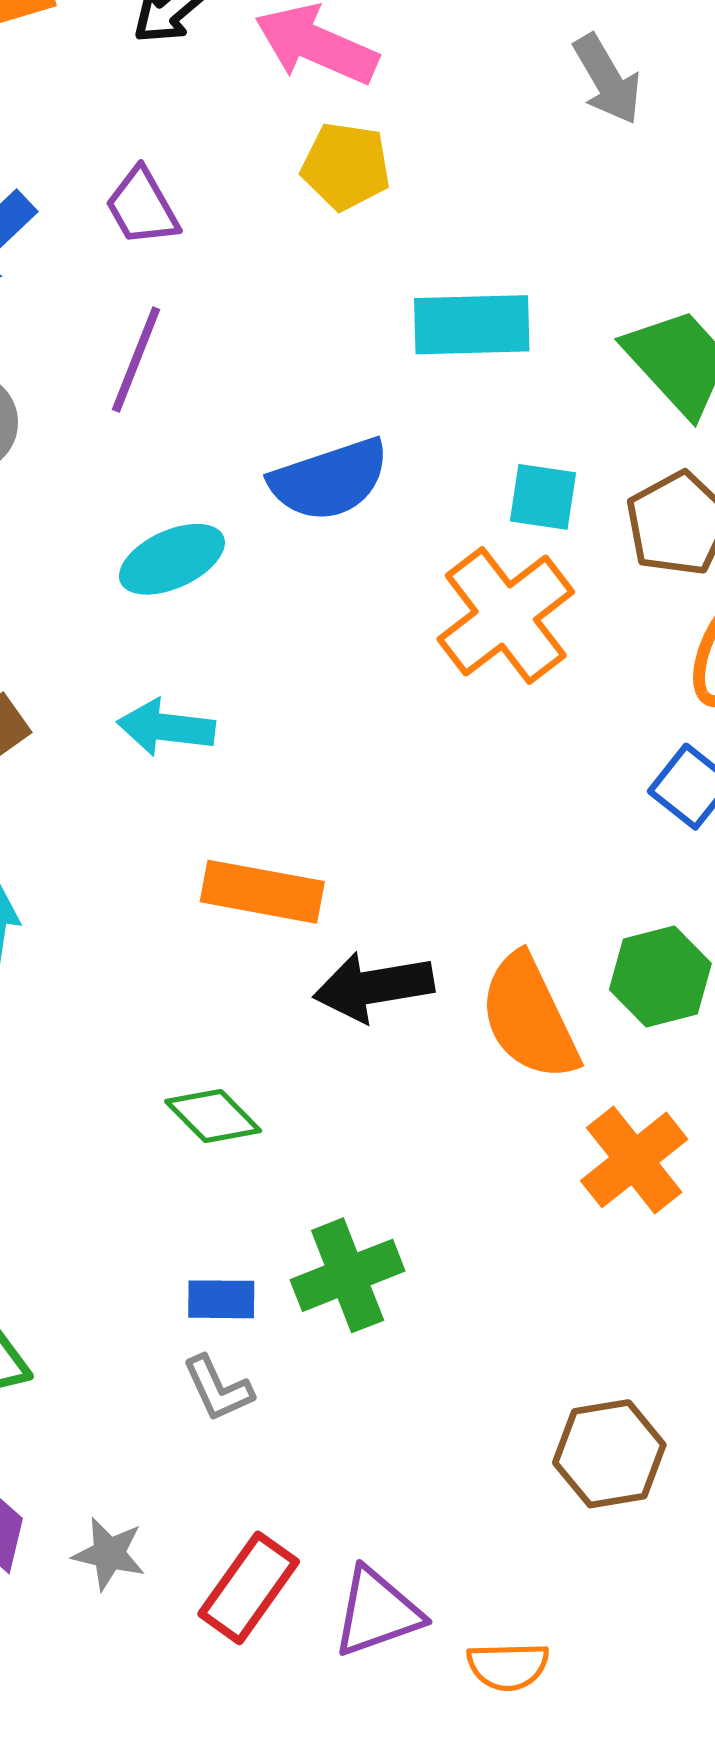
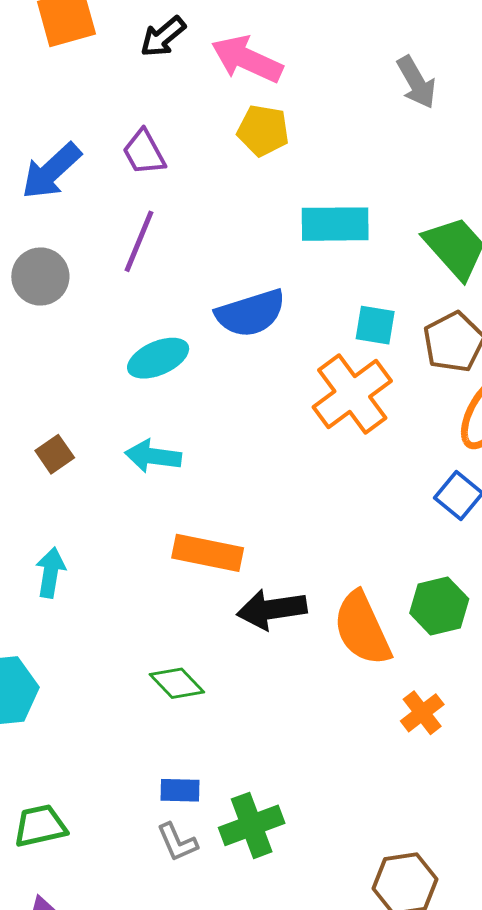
orange cross: (634, 1160) -> (422, 713), size x0.7
green cross: (348, 1275) -> (252, 825), moved

